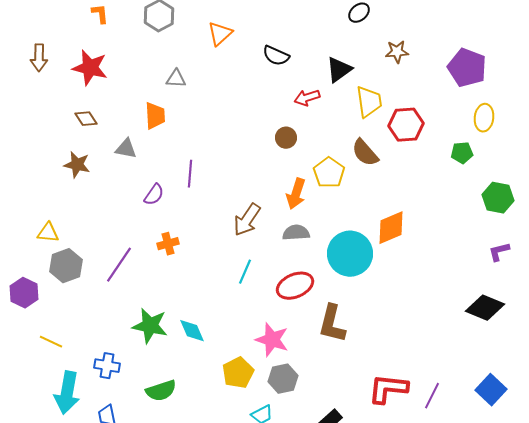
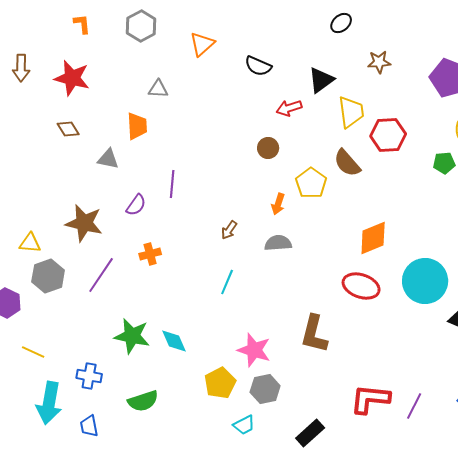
brown star: (77, 165) -> (84, 223), moved, size x1.4
orange arrow: (296, 194) -> (278, 204), size x0.7
brown arrow: (247, 220) -> (229, 230), size x0.6
cyan circle: (350, 254) -> (425, 281), moved
red ellipse: (295, 286) -> (361, 286), moved, turned 42

